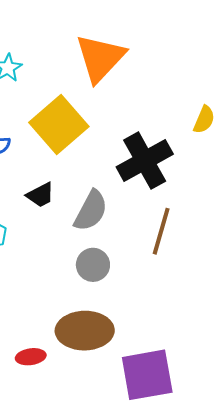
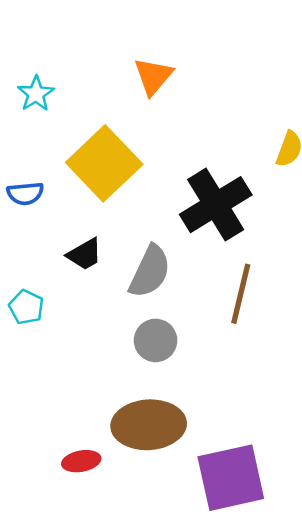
orange triangle: (100, 58) -> (153, 76), size x0.6

